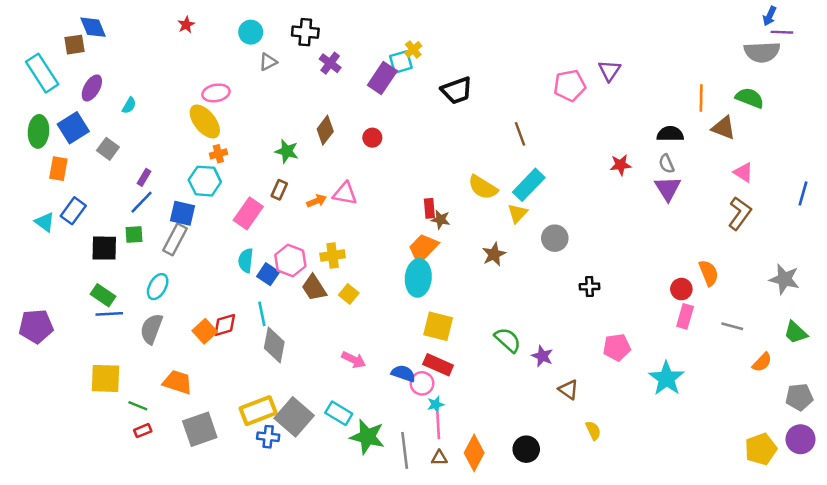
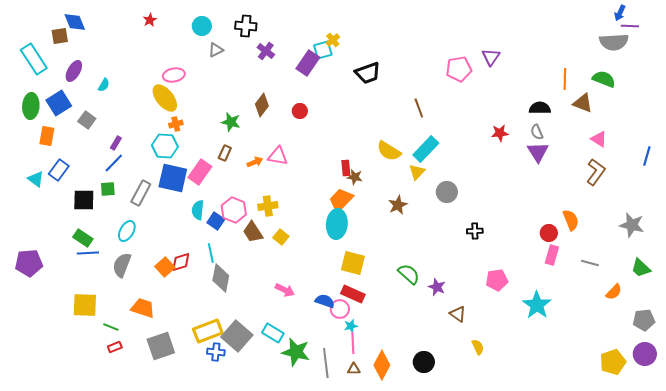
blue square: (182, 213) -> (173, 178), moved, size x1.4

